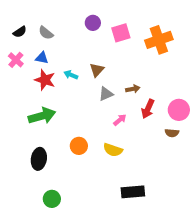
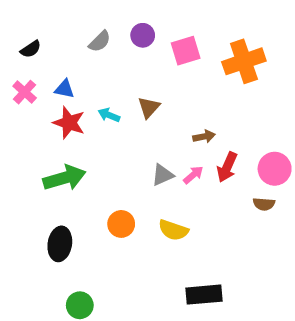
gray semicircle: (46, 33) -> (100, 41), moved, turned -84
gray triangle: (106, 94) -> (163, 175), moved
pink arrow: (120, 120) -> (193, 175), moved

